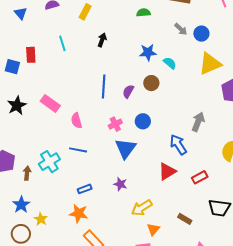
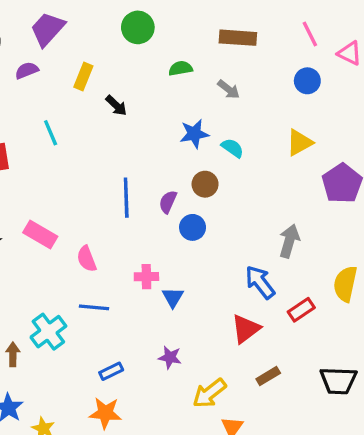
gray arrow: (181, 29) -> (229, 89), moved
blue circle: (201, 34) -> (307, 81), moved
black arrow: (102, 40) -> (116, 106), moved, turned 120
yellow triangle: (210, 64) -> (299, 143), size x0.7
blue circle: (143, 121) -> (193, 227), moved
pink cross: (115, 124) -> (146, 277), moved, turned 32
blue triangle: (126, 148) -> (173, 297), size x0.6
red rectangle: (200, 177) -> (301, 310), moved
brown rectangle: (185, 219) -> (268, 376), moved, turned -56

